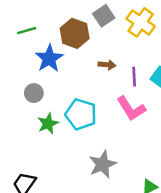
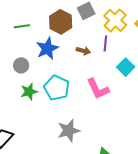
green line: (27, 31) -> (22, 26), moved
blue star: (49, 58) -> (47, 48), moved
purple line: (134, 77) -> (105, 43), moved

